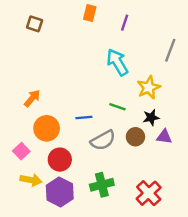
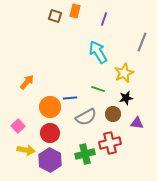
brown square: (35, 24) -> (55, 16), moved
orange circle: (47, 128) -> (50, 107), moved
purple triangle: (164, 137) -> (137, 123), moved
red cross: (149, 193) -> (110, 143), moved, turned 30

